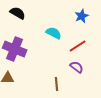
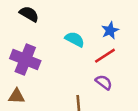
blue star: (82, 16) -> (110, 30), moved

